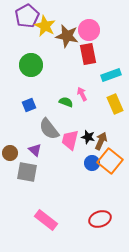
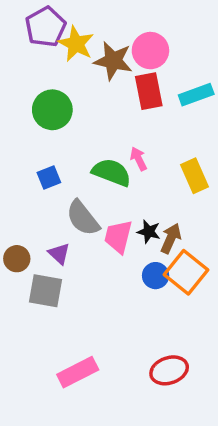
cyan rectangle: (111, 75) -> (196, 95), moved
green semicircle: (66, 102) -> (112, 172), size x1.6
pink rectangle: (46, 220) -> (78, 372), turned -65

